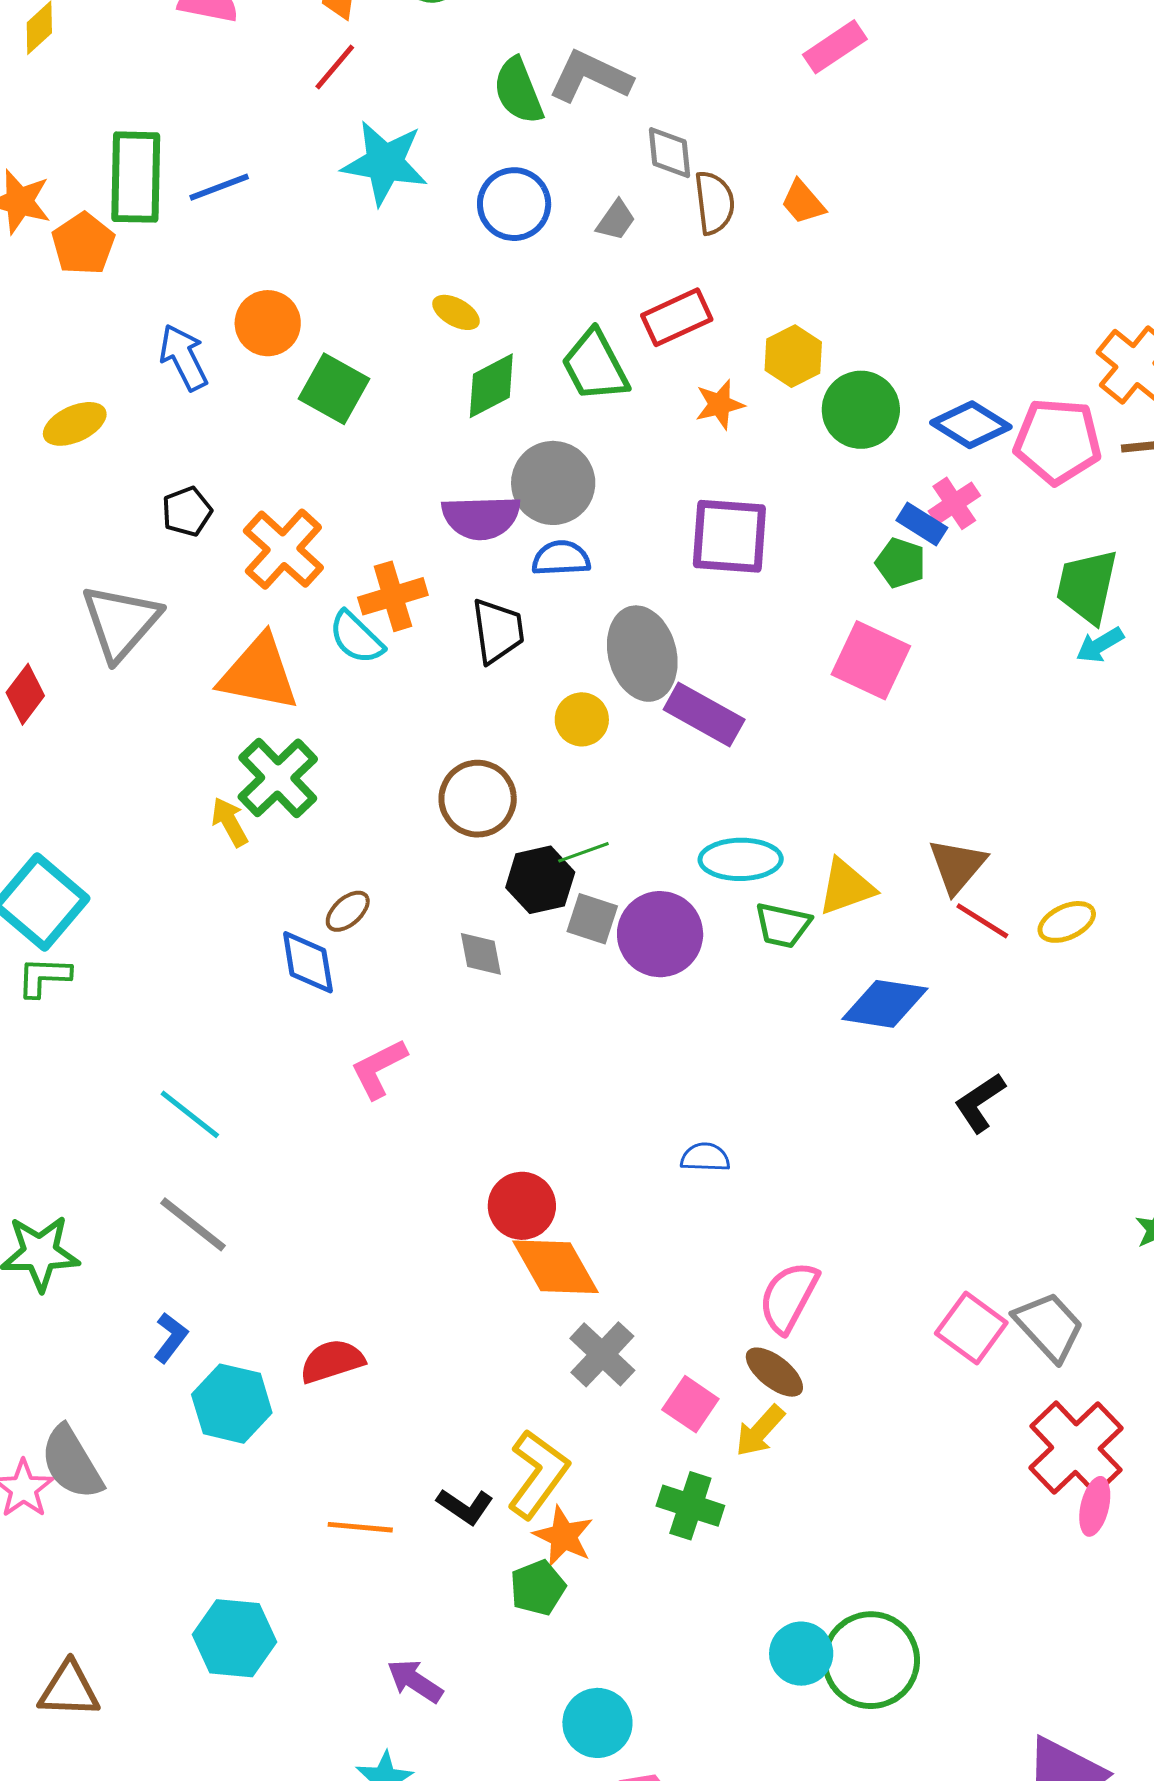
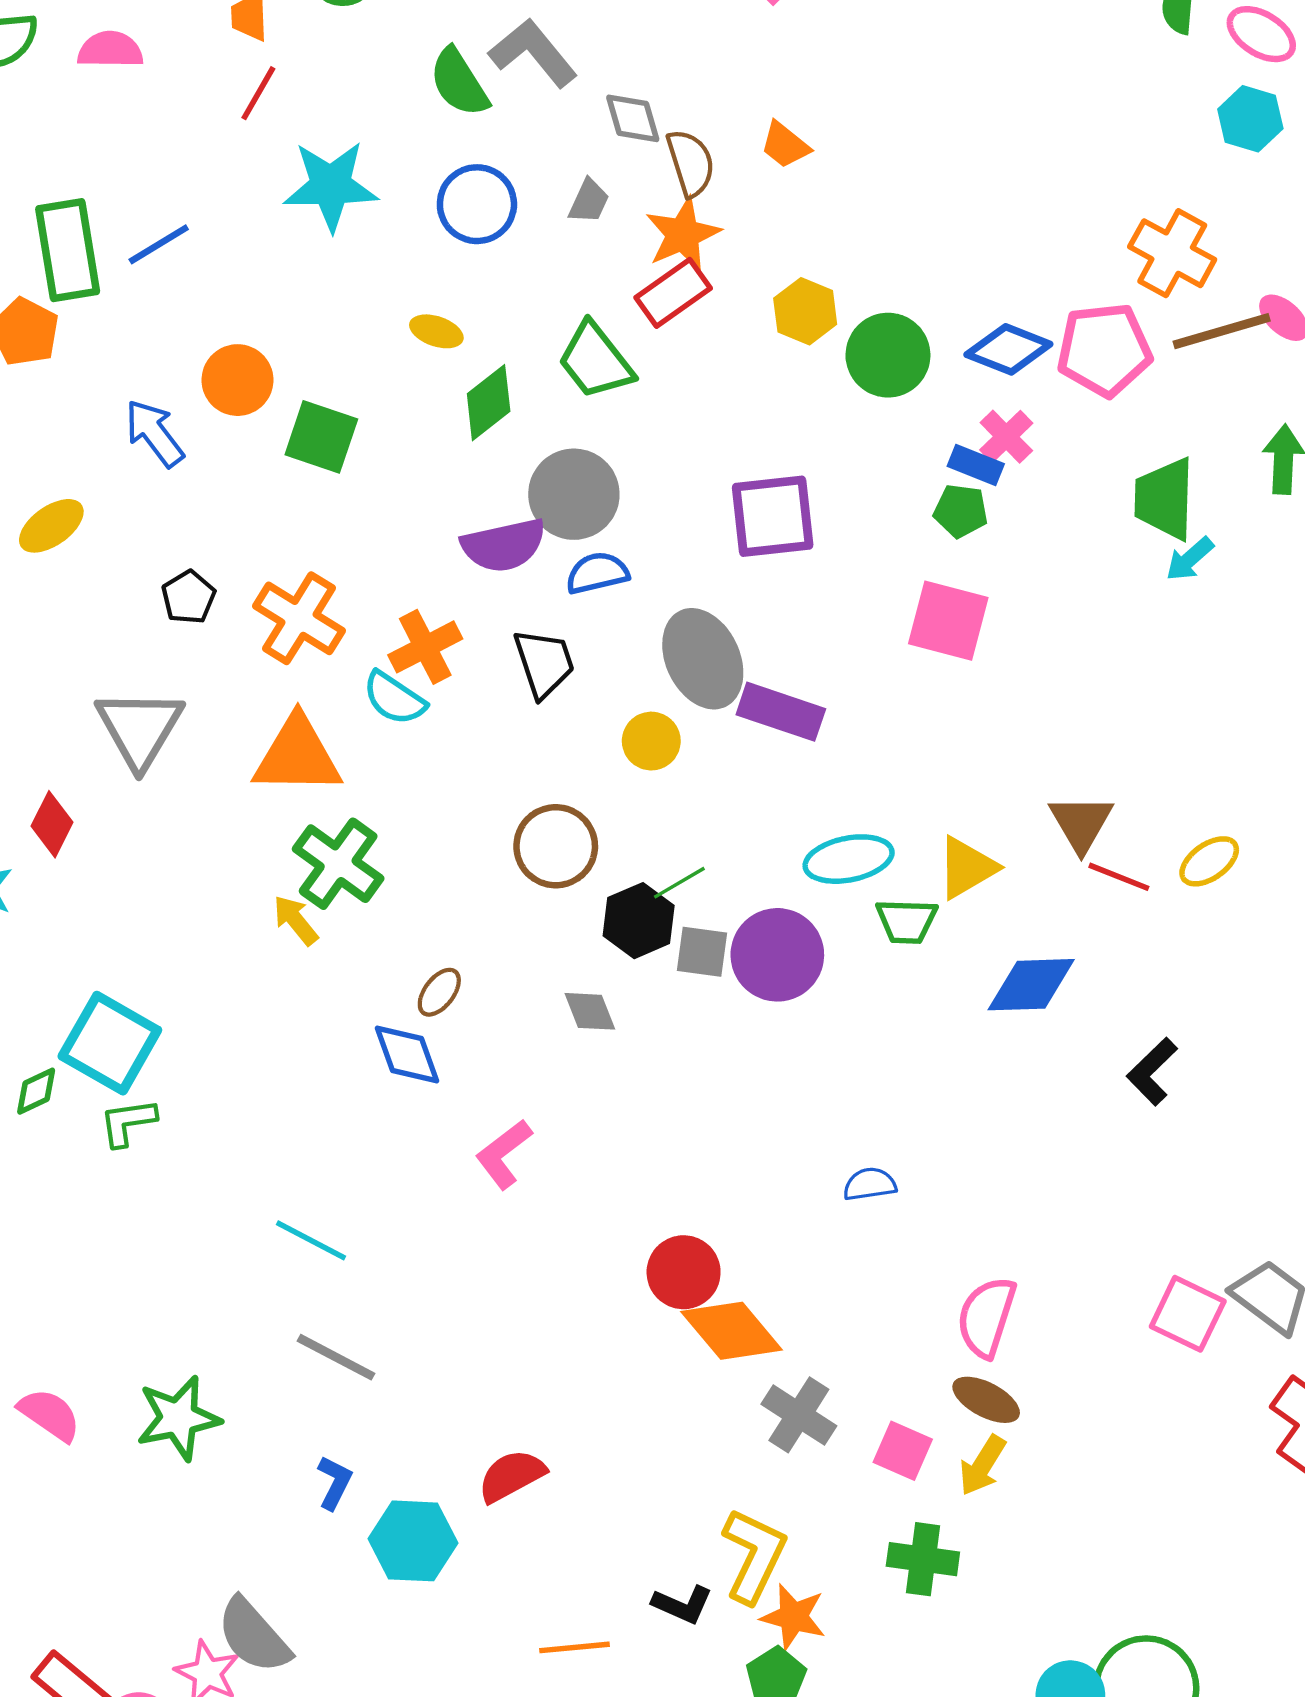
gray L-shape: (590, 77) -> (533, 53), turned 36
orange star: (720, 404) -> (683, 234), moved, size x1.4

